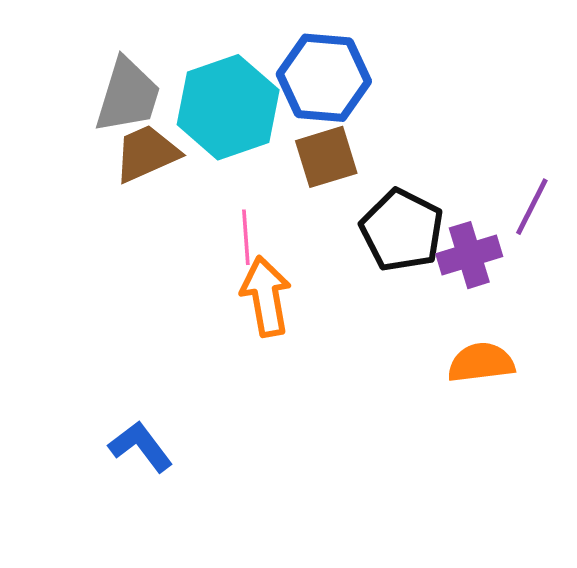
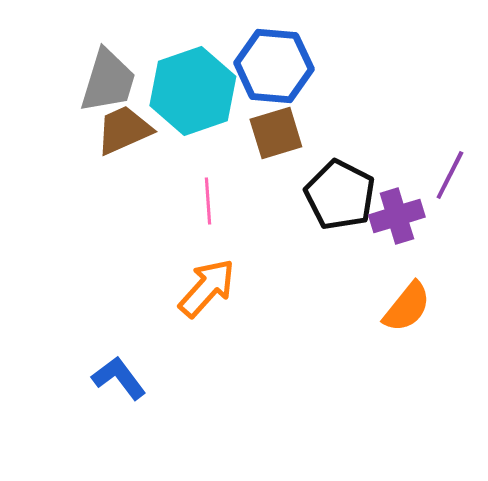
orange arrow: (266, 296) -> (207, 288), moved, turned 52
orange semicircle: (481, 363) -> (407, 307), turned 136

